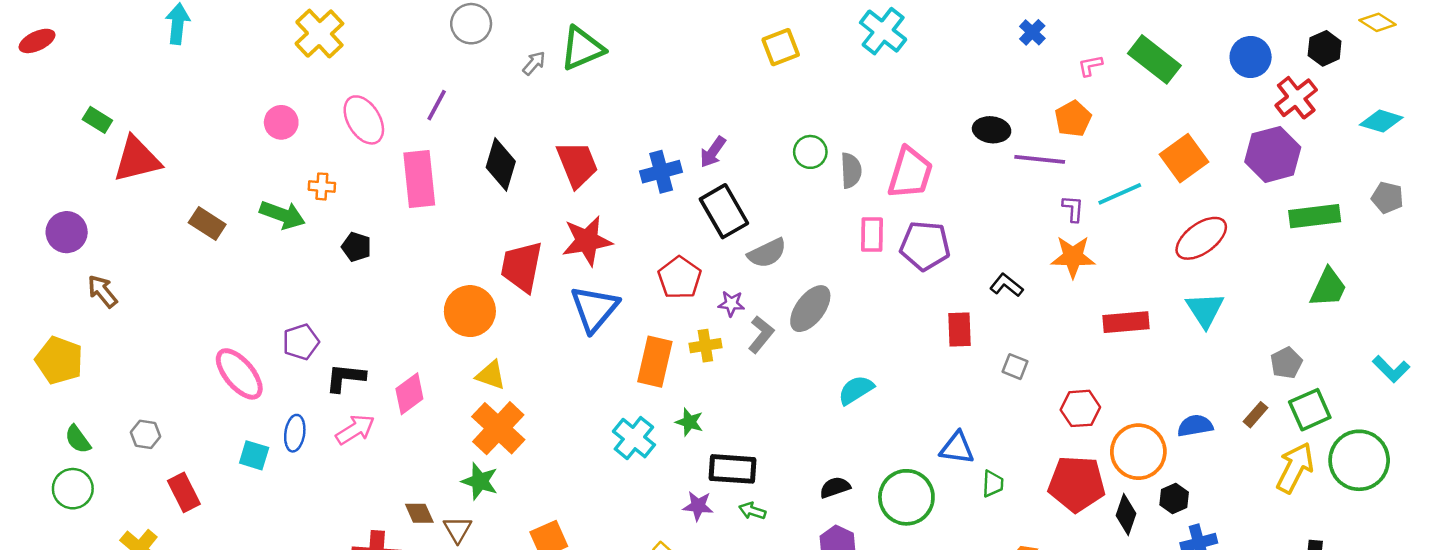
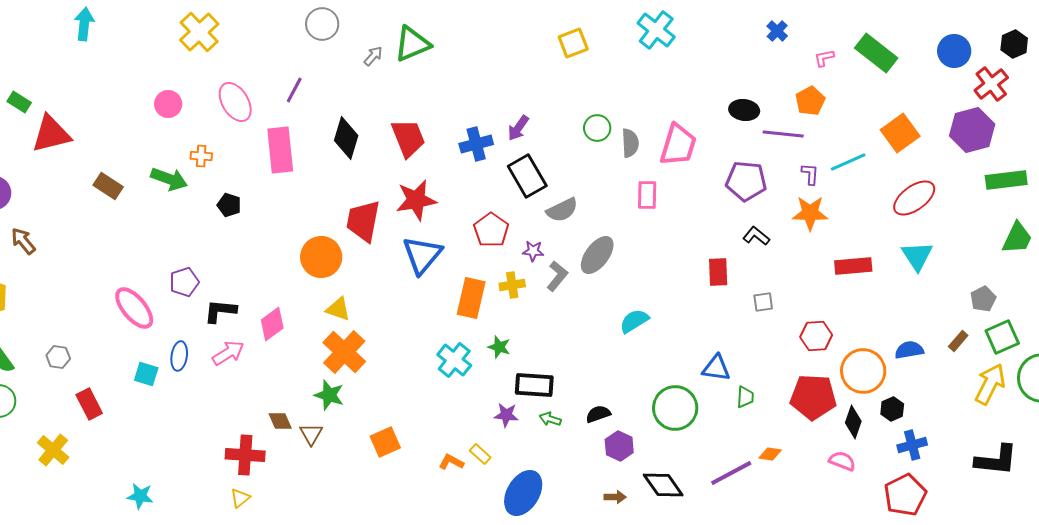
purple pentagon: (925, 246) -> (746, 181), moved
gray square: (1015, 367) -> (763, 302), turned -30
black semicircle: (835, 487) -> (598, 414), moved

